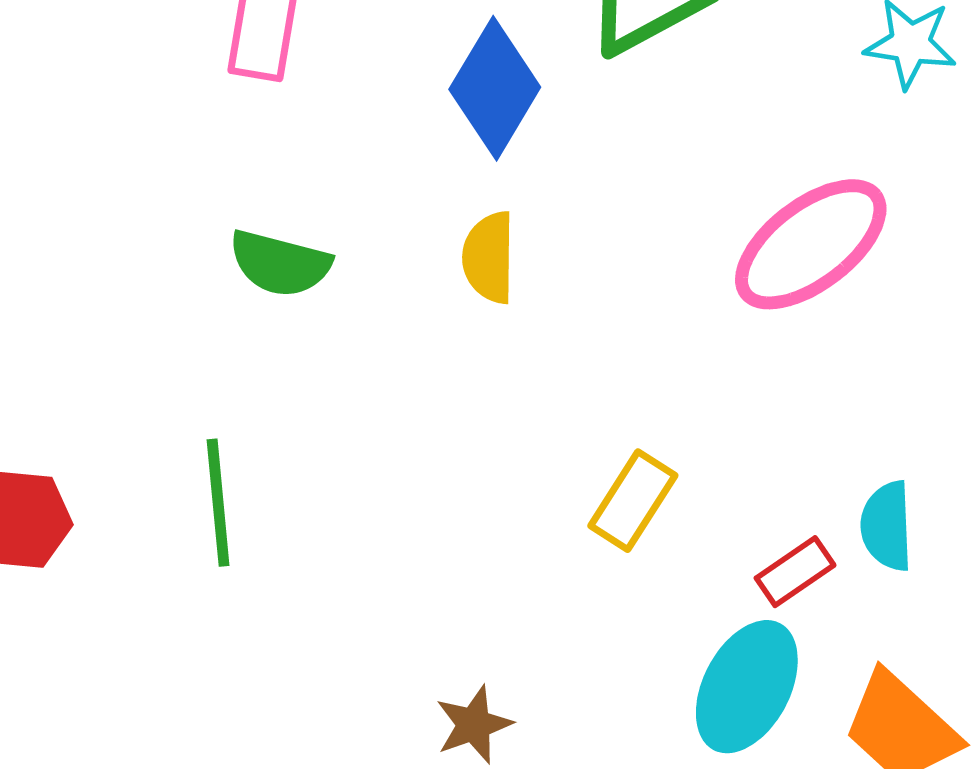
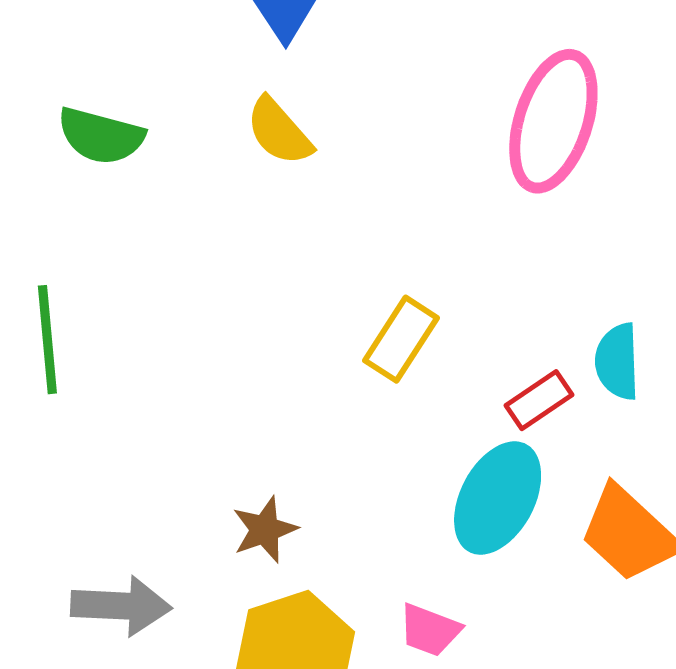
pink ellipse: (811, 244) -> (553, 121), turned -35
yellow semicircle: (489, 257) -> (279, 131), turned -42

